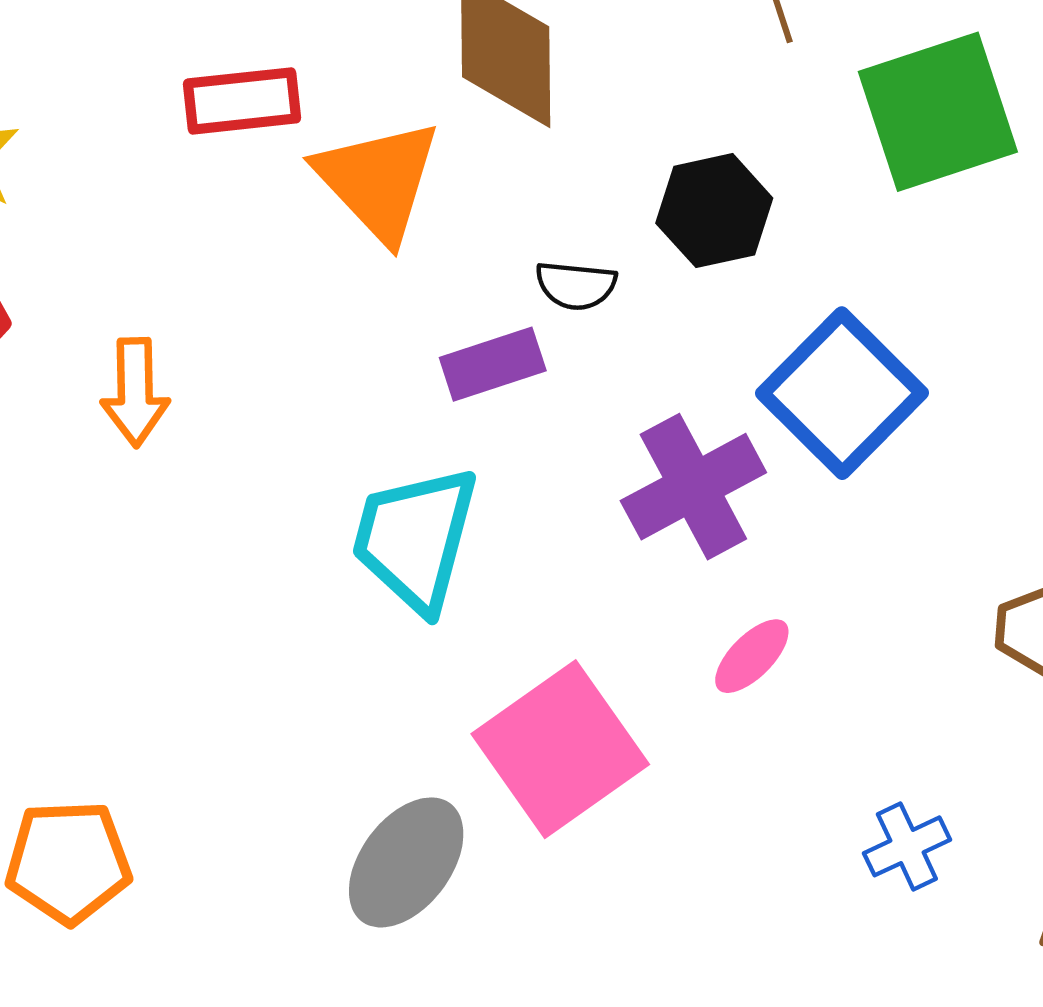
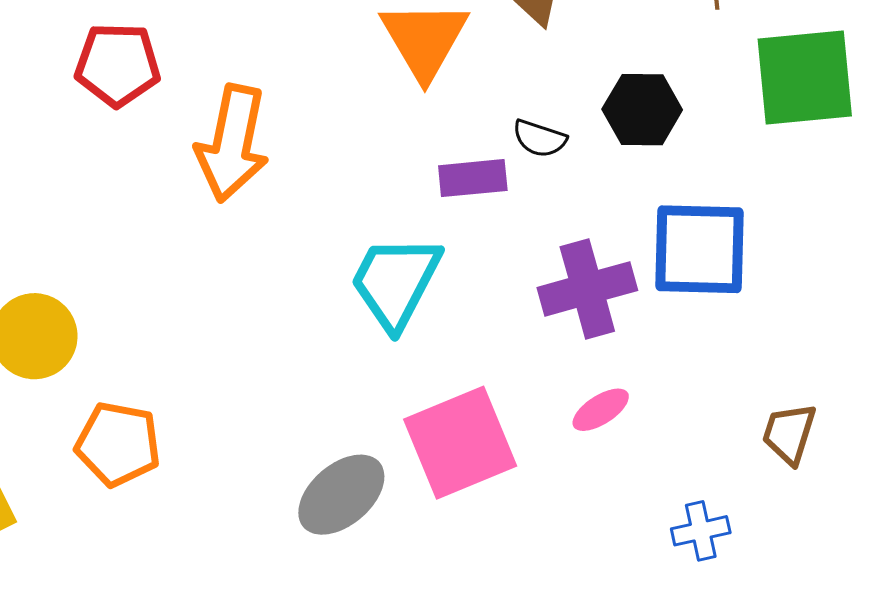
orange arrow: (135, 392) -> (232, 143), size x1.6
blue square: (842, 393) -> (699, 249), turned 34
blue cross: (907, 846) -> (701, 531), moved

